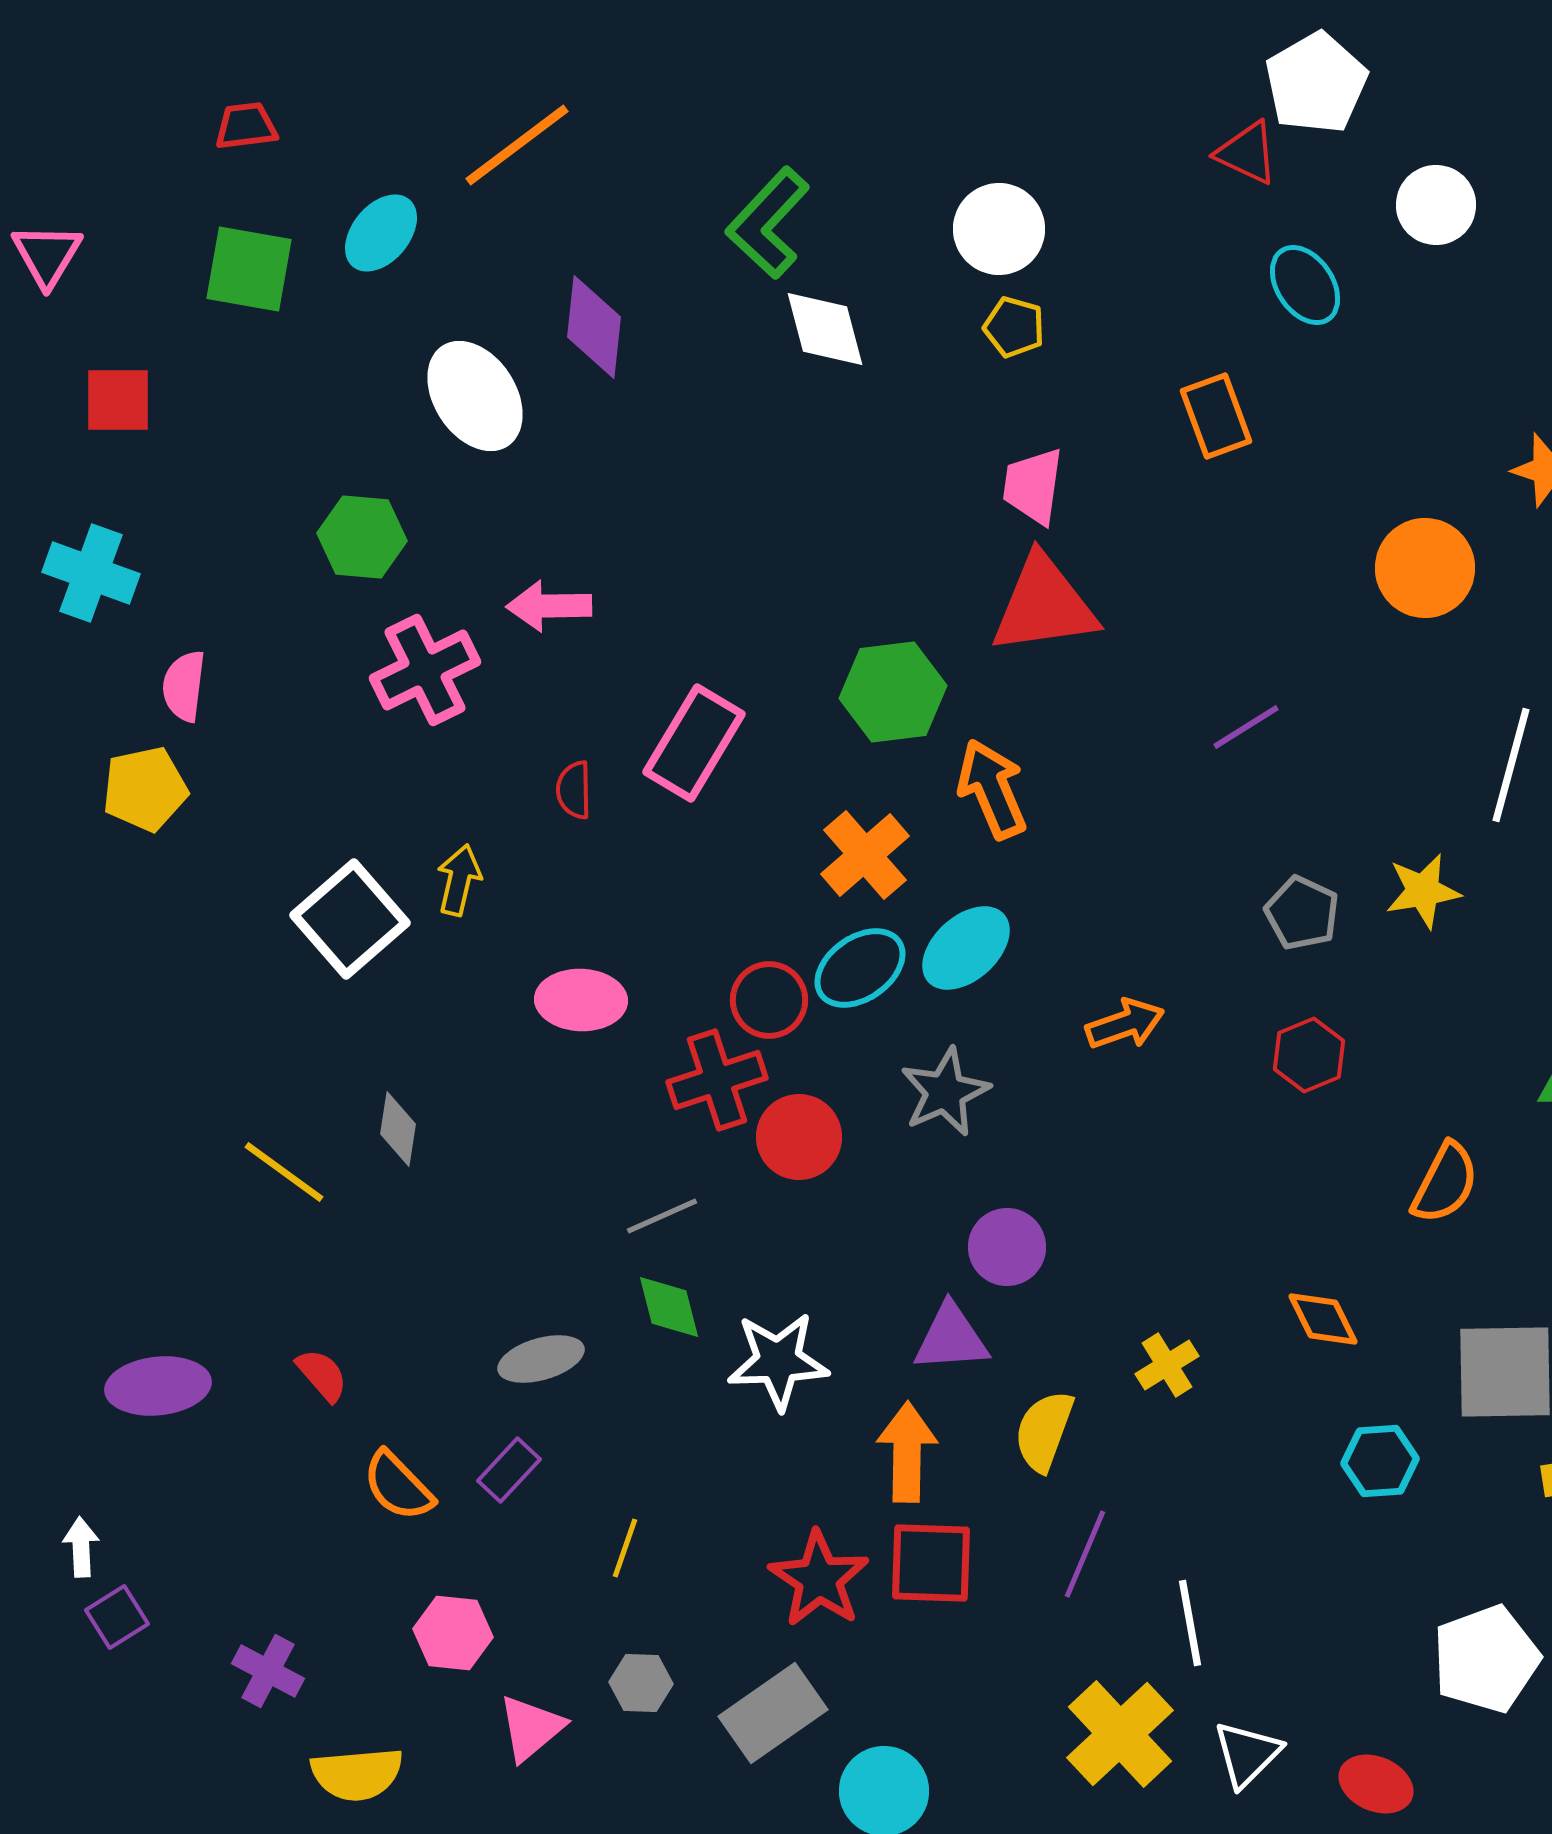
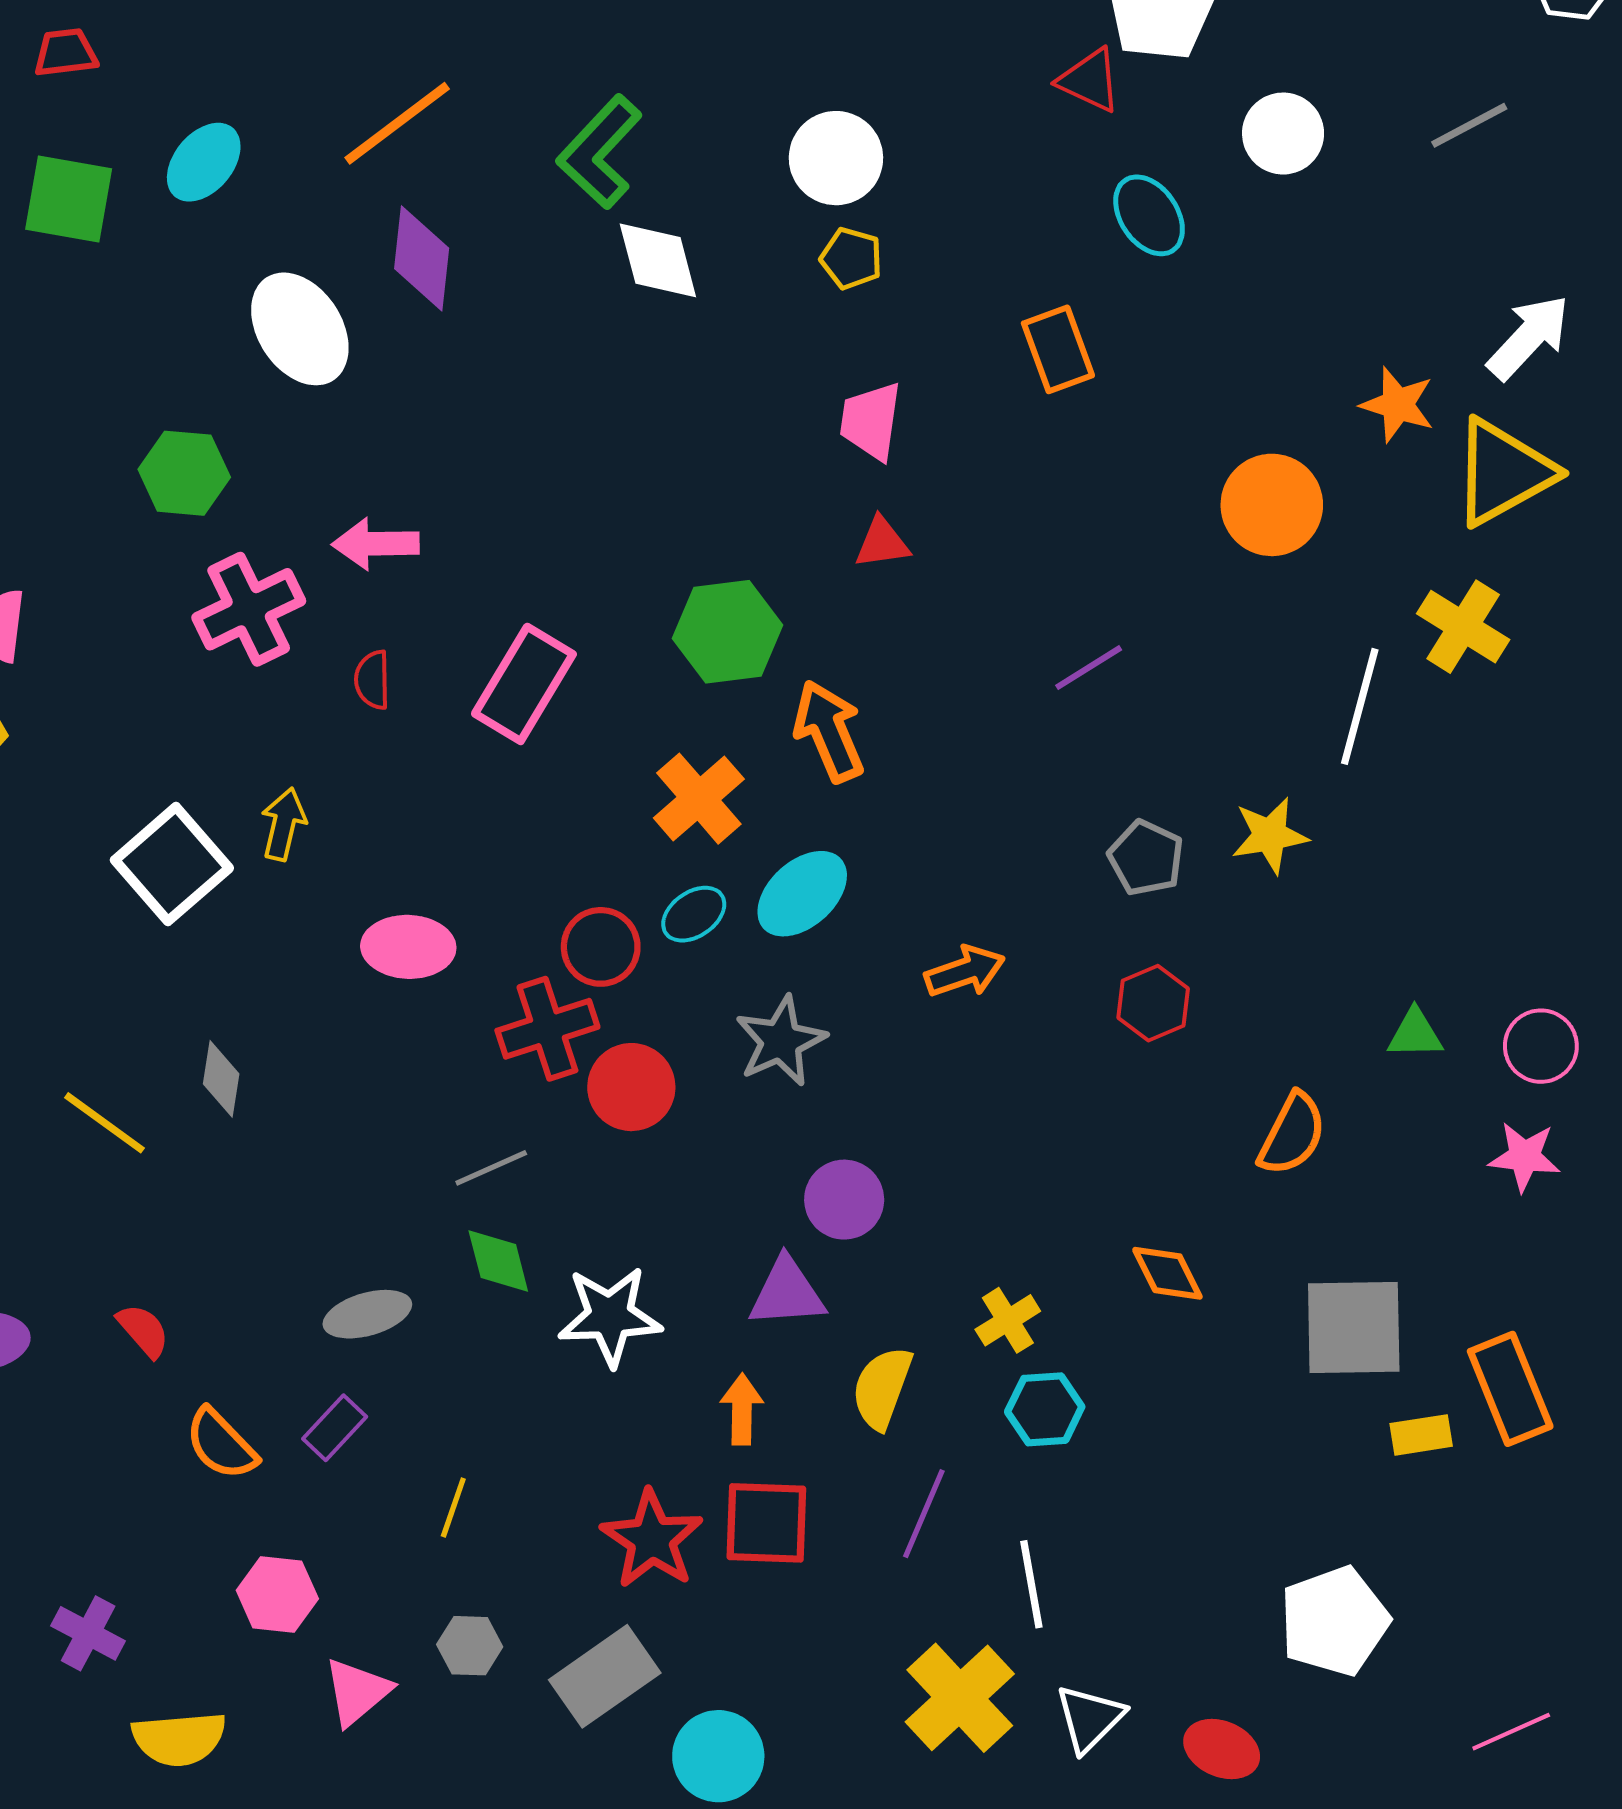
orange line: (517, 145) -> (397, 123), moved
red triangle: (1044, 605) -> (882, 543), size x0.5
red semicircle: (574, 790) -> (372, 680), moved
cyan ellipse: (860, 968) -> (694, 914), size x0.7
orange arrow: (907, 1452) -> (742, 1409), size x0.7
cyan hexagon: (1380, 1461) -> (1045, 1409), moved

